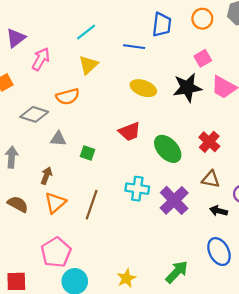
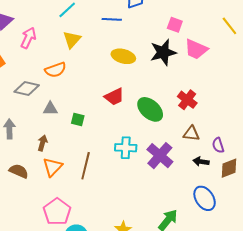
pink square: (203, 58) -> (175, 25), turned -35

